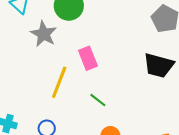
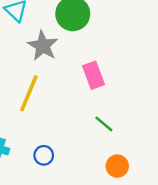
yellow line: (59, 82) -> (29, 93), moved

